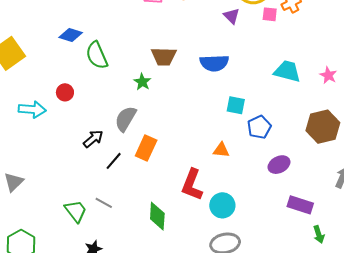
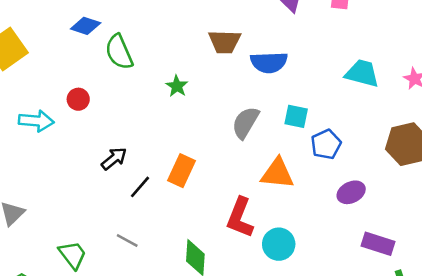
brown trapezoid: (164, 56) -> (225, 42), moved
gray semicircle: (126, 119) -> (245, 123), moved
orange triangle: (221, 150) -> (277, 173), size x1.6
green trapezoid: (76, 211) -> (73, 255), moved

